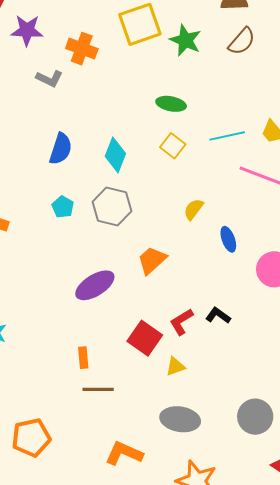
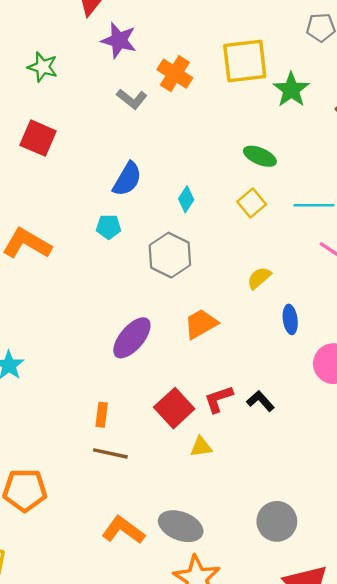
cyan diamond: (115, 155) -> (186, 199), size x0.7
cyan pentagon: (63, 207) -> (109, 227), moved, turned 30
purple ellipse: (95, 285) -> (132, 338), turned -30
gray ellipse: (180, 419) -> (181, 526), moved

